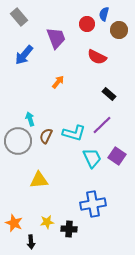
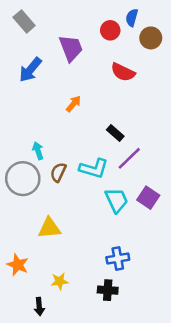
black rectangle: (109, 94) -> (115, 133), moved
blue cross: (93, 204) -> (118, 258), size x0.7
orange star: (14, 223) -> (18, 265), moved
black cross: (69, 229) -> (108, 290), moved

